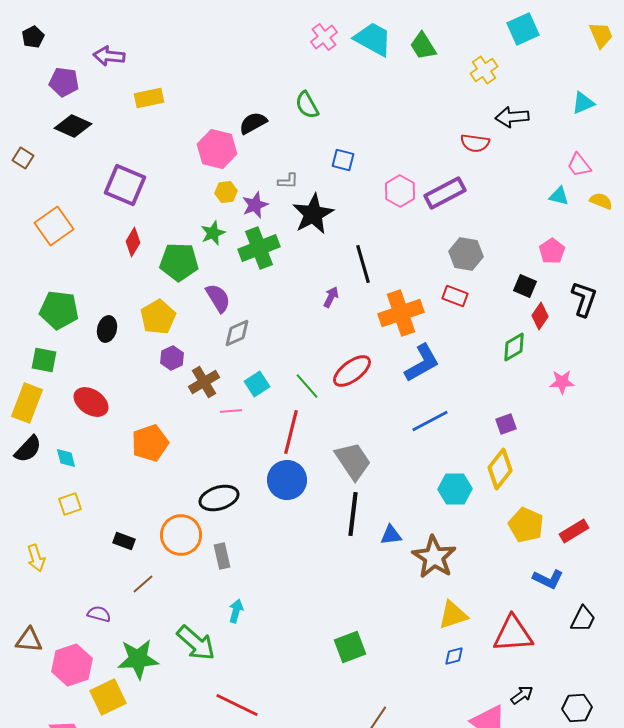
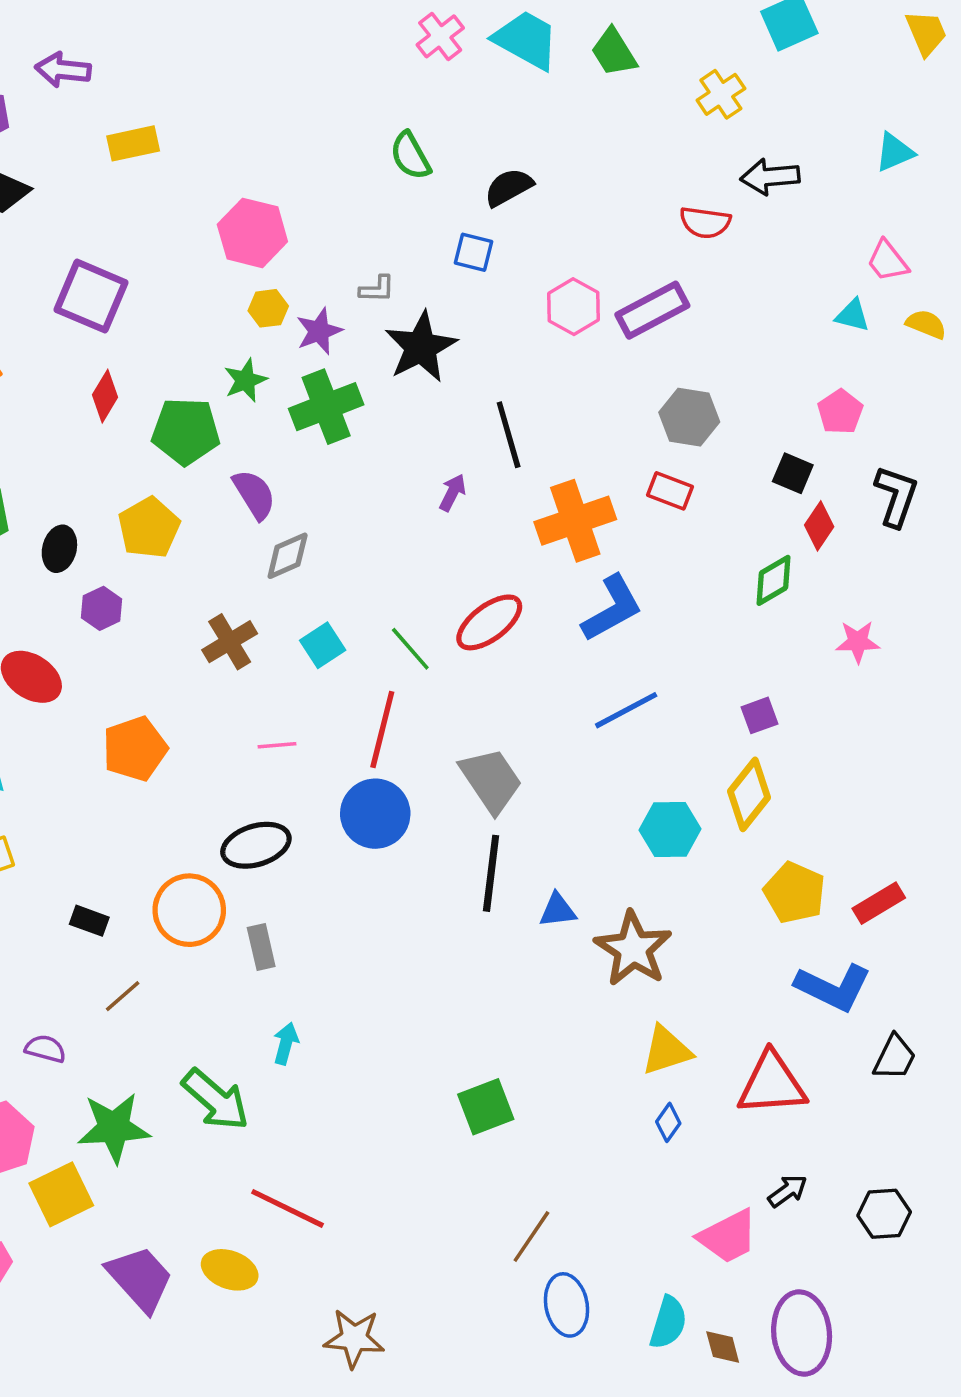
black semicircle: (253, 123) -> (509, 187), moved
purple hexagon: (172, 358) -> (102, 608), moved
pink line: (231, 411) -> (277, 745), moved
blue L-shape: (548, 579) -> (833, 987), size x1.4
blue diamond: (454, 656) -> (668, 1122), turned -40

